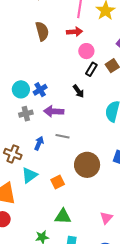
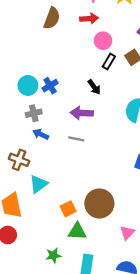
brown semicircle: (42, 31) -> (52, 18), turned 36
purple arrow: (54, 111) -> (82, 113), moved
blue arrow: (39, 143) -> (41, 134), moved, turned -88
brown circle: (87, 165) -> (99, 203), moved
orange square: (58, 182) -> (68, 209), moved

